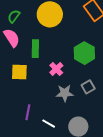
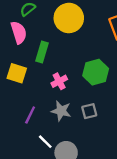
purple line: (28, 112) -> (30, 115), moved
white line: (49, 124) -> (45, 142), moved

